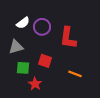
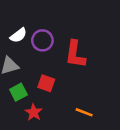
green square: (23, 68) -> (18, 92), turned -32
orange line: (75, 74) -> (84, 112), moved

